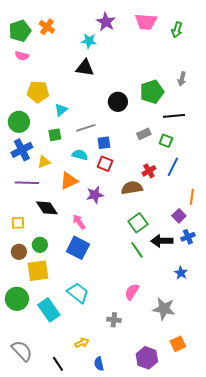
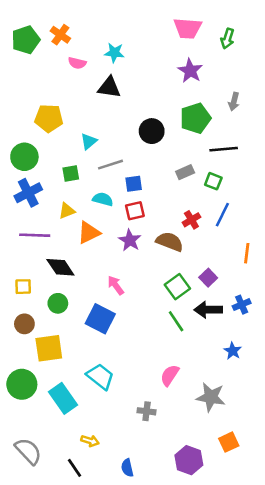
purple star: (106, 22) -> (190, 71), moved
pink semicircle: (22, 56) -> (77, 63), moved
cyan triangle: (61, 110) -> (89, 141), moved
yellow triangle: (44, 162) -> (67, 211), moved
red square: (105, 164) -> (135, 211), turned -35
brown semicircle: (132, 188) -> (170, 242), turned 30
purple star: (95, 195) -> (130, 240), moved, turned -30
purple square: (179, 216) -> (208, 278), moved
pink arrow: (79, 222) -> (116, 285), moved
green circle: (40, 245) -> (58, 303), moved
yellow arrow: (82, 343) -> (90, 441), moved, turned 40

